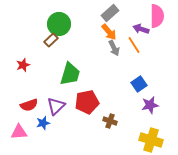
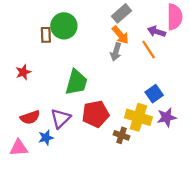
brown rectangle: (51, 40) -> (46, 35), moved, turned -48
gray arrow: (114, 48) -> (116, 52), moved, turned 42
yellow cross: (151, 140) -> (138, 117), moved

